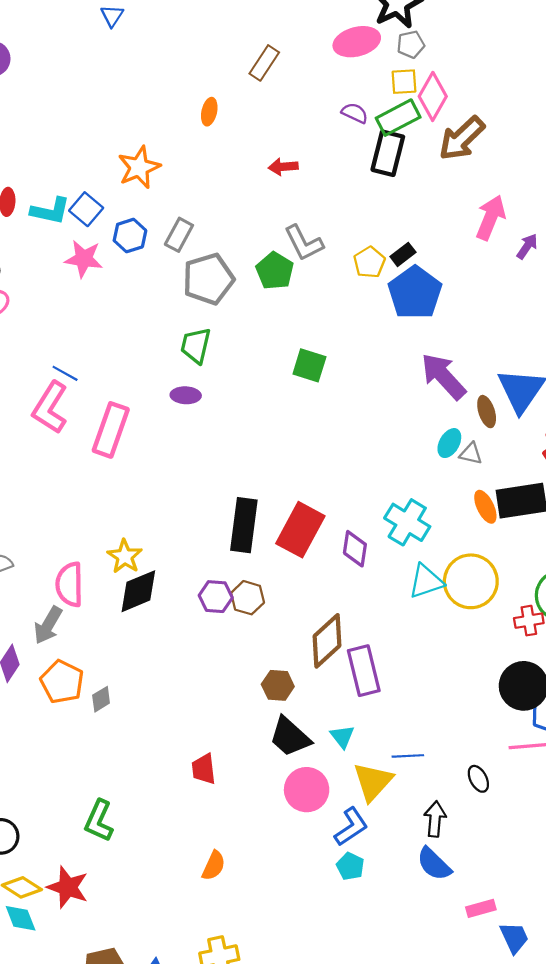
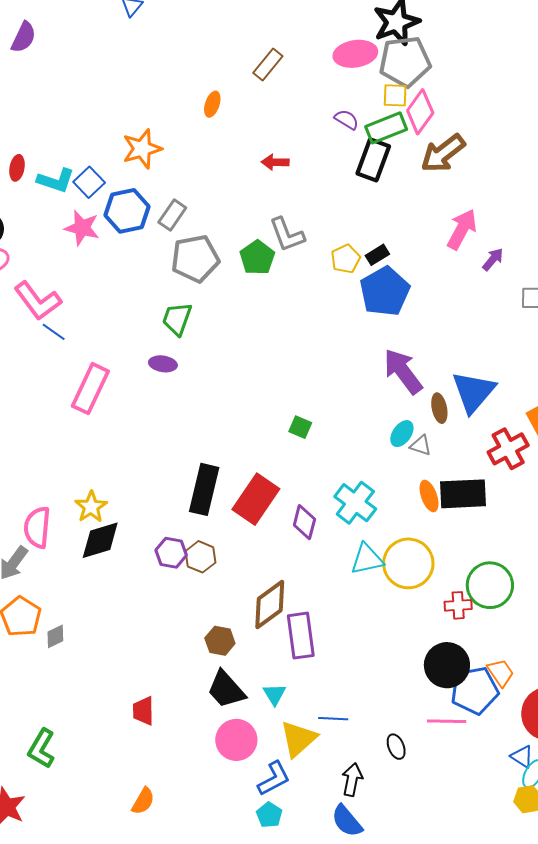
gray pentagon: (411, 44) -> (405, 62), size x2.0
blue hexagon: (130, 236) -> (127, 211), size x1.4
green square: (309, 365) -> (300, 427), moved, size x0.7
pink L-shape: (50, 408) -> (38, 301), moved, turned -75

